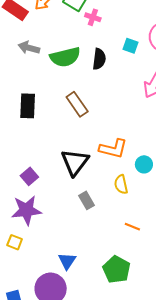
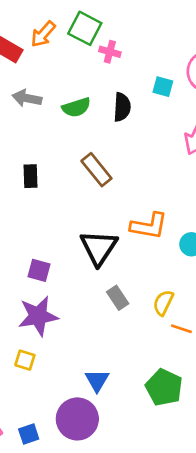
green semicircle: (65, 57) -> (76, 107), size x0.7
black rectangle: (28, 106) -> (30, 176), size x0.7
purple square: (29, 176) -> (39, 270), turned -30
yellow semicircle: (121, 184) -> (163, 303), moved, turned 42

